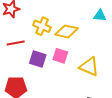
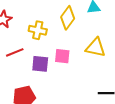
yellow diamond: (67, 31) -> (68, 18), moved, turned -55
yellow triangle: (89, 67) -> (96, 48), moved

